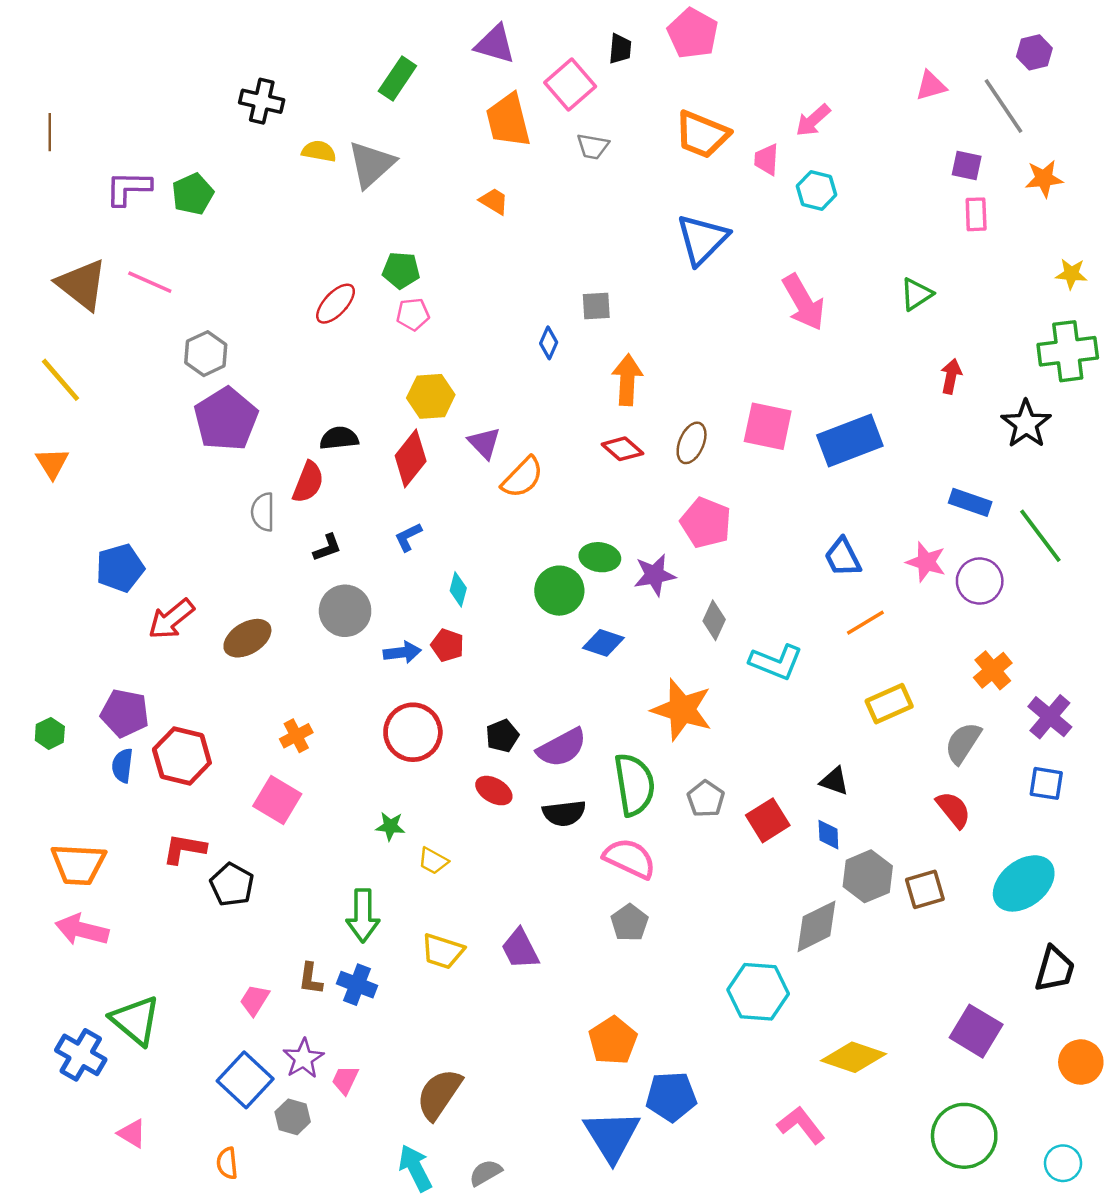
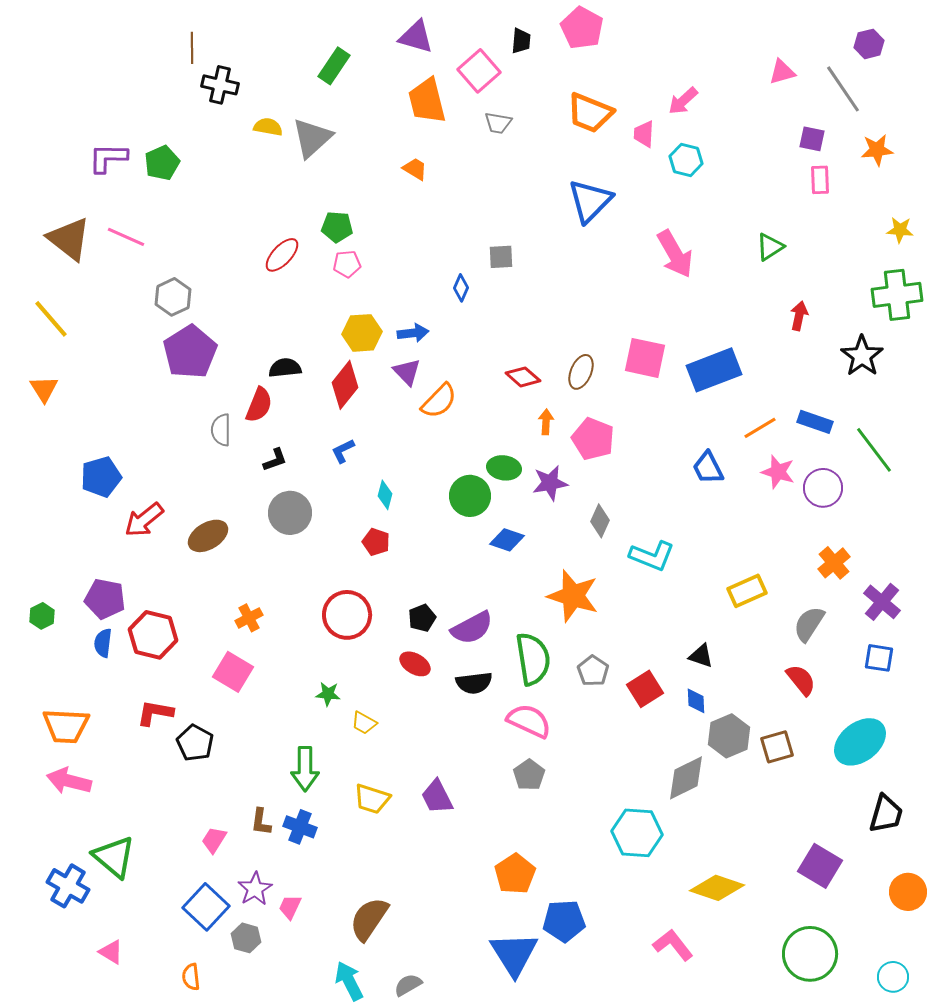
brown line: (50, 132) -> (192, 48), moved
orange arrow: (627, 380) -> (546, 422), moved, size x0.6
orange line: (865, 623) -> (760, 428), moved
blue arrow: (402, 652) -> (413, 333), moved

